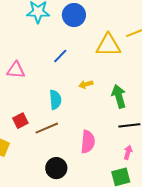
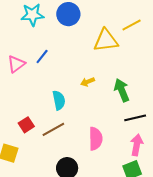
blue line: (60, 56) -> (42, 57), moved
pink triangle: (16, 70) -> (16, 64), moved, turned -36
pink arrow: (128, 152) -> (137, 145), size x1.5

